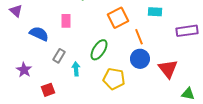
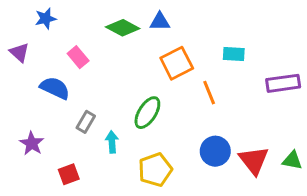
pink rectangle: (66, 21) -> (78, 57), moved, turned -40
blue circle: (140, 59) -> (215, 151), moved
red triangle: (168, 69) -> (254, 160), moved
yellow pentagon: (114, 79) -> (155, 170), moved, turned -30
green triangle: (188, 94) -> (292, 160), moved

